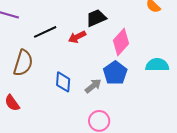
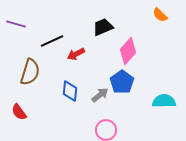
red arrow: (77, 37) -> (76, 54), moved
cyan semicircle: (157, 65) -> (164, 101), moved

